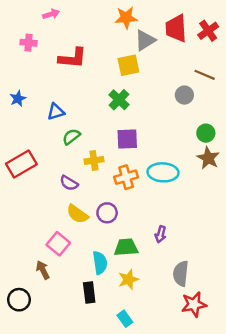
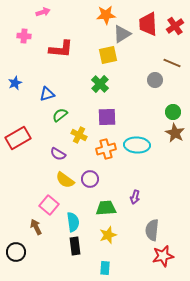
yellow cross: (94, 160) -> (79, 135), turned 35
cyan semicircle: (100, 263) -> (73, 222), moved
cyan rectangle: (125, 319) -> (105, 268), turned 40

